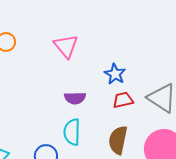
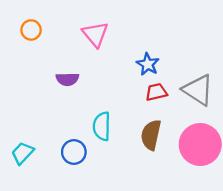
purple semicircle: (75, 98) -> (67, 79), moved

